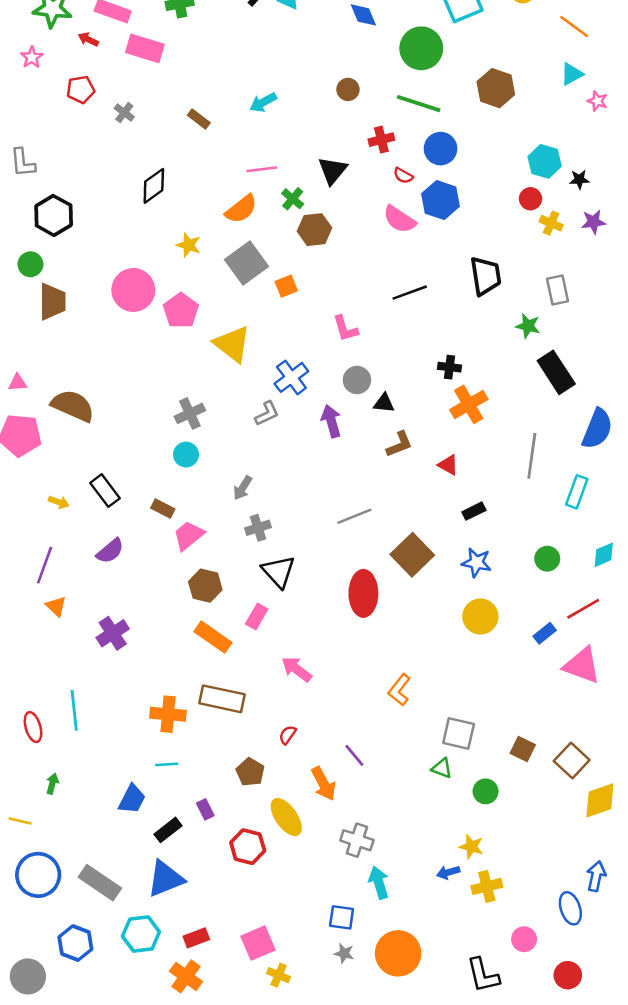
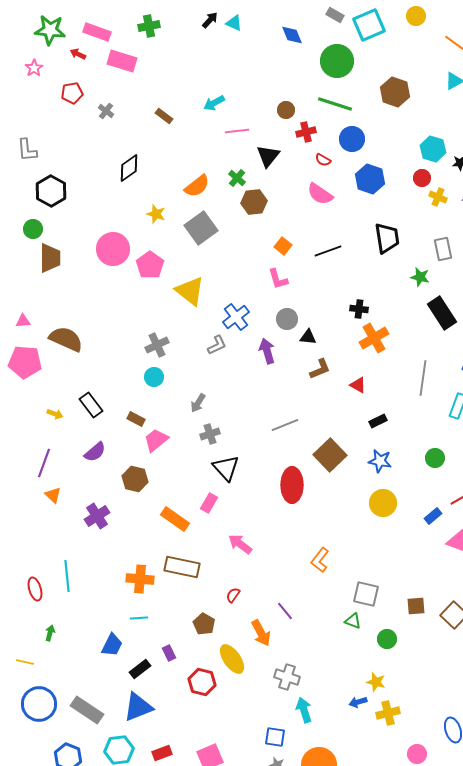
brown circle: (348, 89) -> (286, 110), moved
pink line: (262, 169) -> (237, 131), moved
blue hexagon: (441, 200) -> (370, 179), moved
orange square: (286, 286) -> (283, 246), moved, turned -30
brown hexagon: (205, 586) -> (135, 479), moved
brown square: (523, 749) -> (416, 606), turned -30

